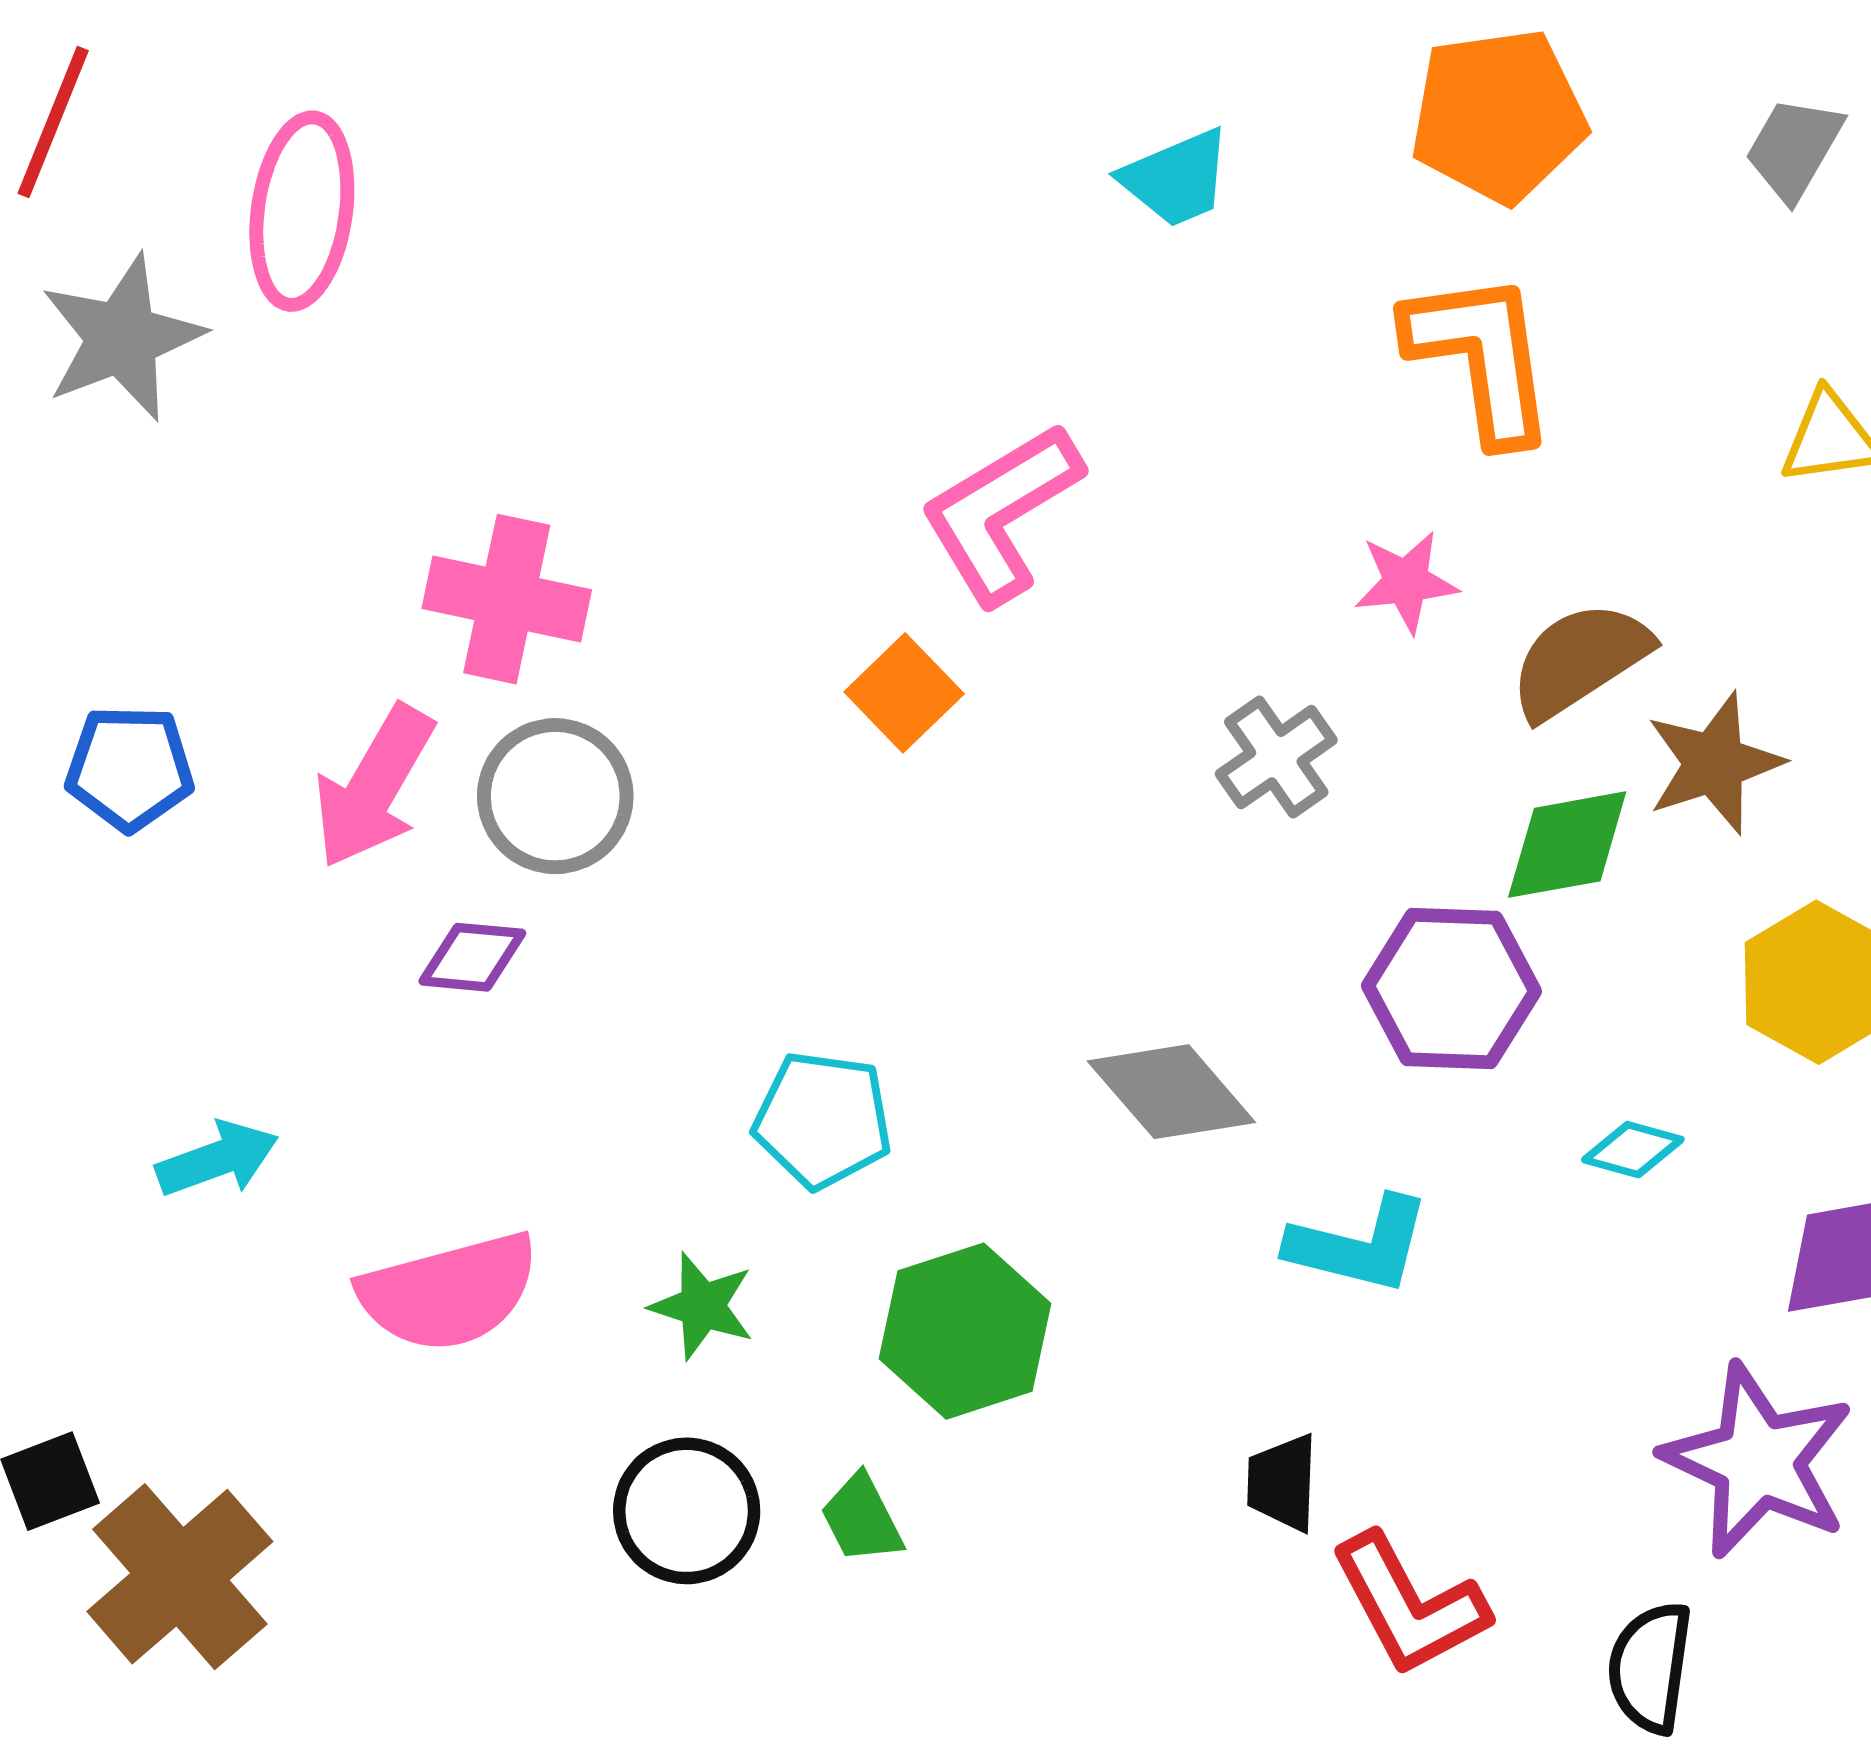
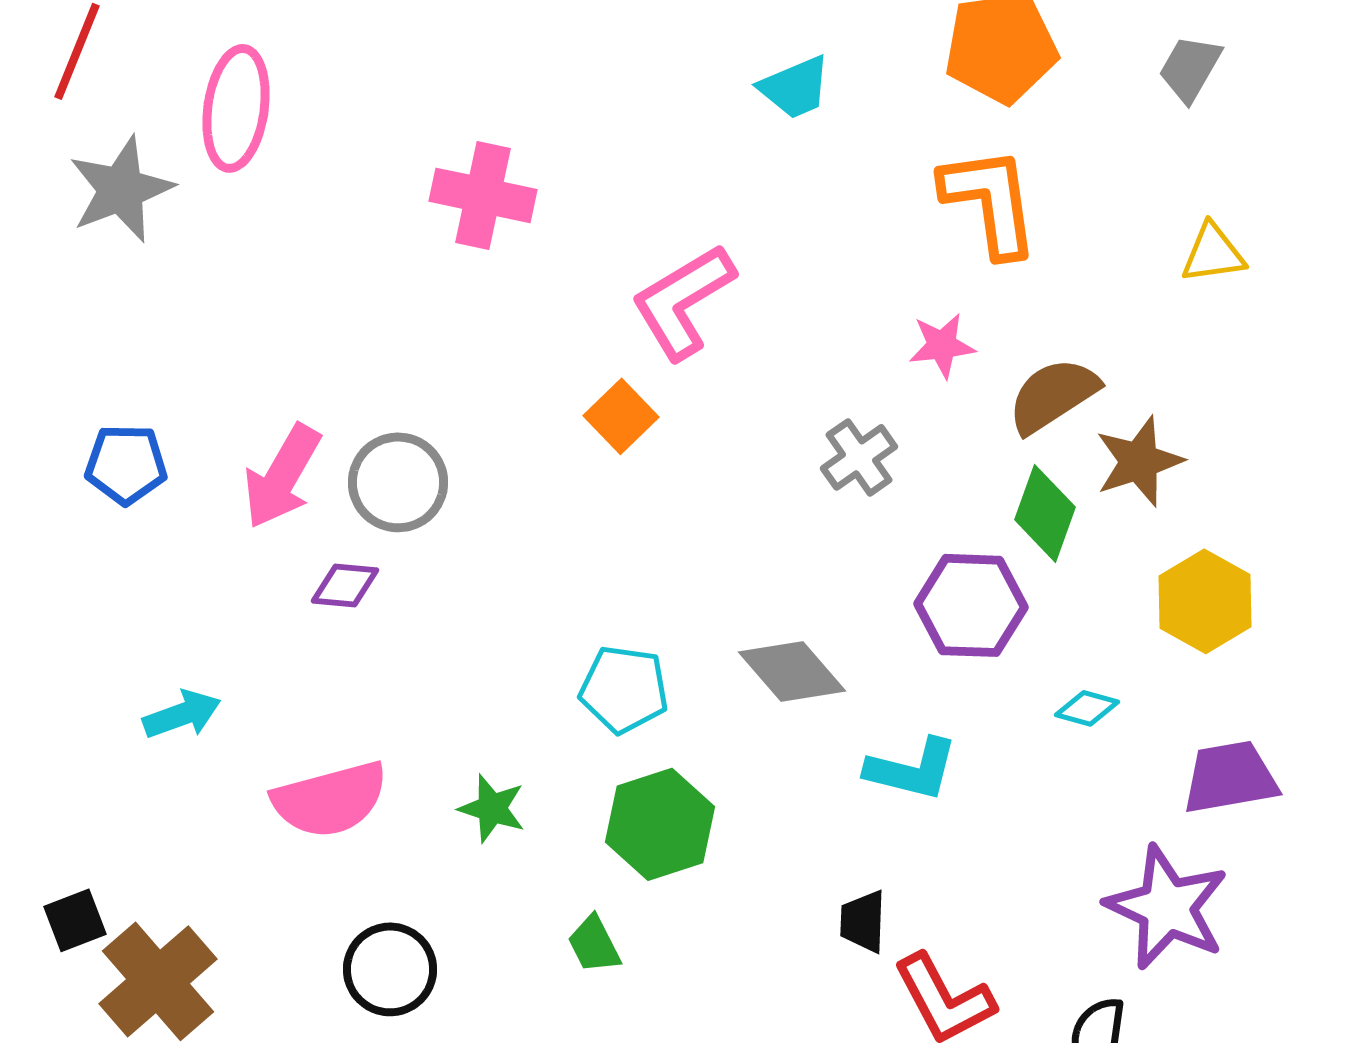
pink cross: (507, 599) -> (483, 195), moved
green diamond: (1567, 845) -> (1045, 513), turned -60
cyan pentagon: (823, 1120) -> (624, 689), moved
black circle: (687, 1511) -> (390, 969), moved

